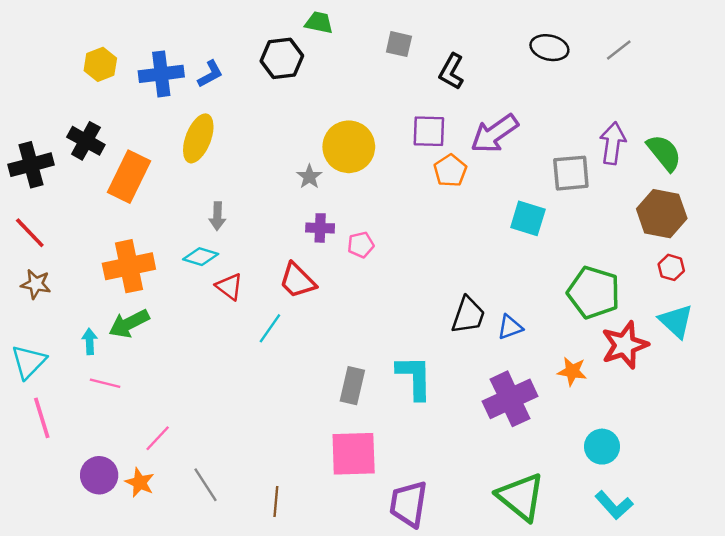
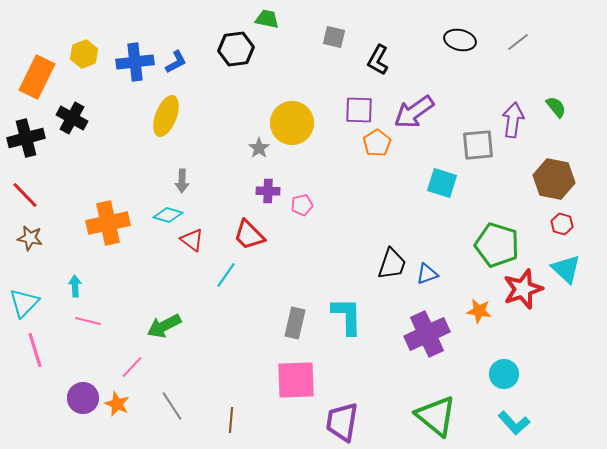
green semicircle: (664, 153) -> (556, 107), moved, size x0.7
orange rectangle: (129, 177) -> (37, 77), moved
green arrow: (129, 324) -> (164, 326), moved

